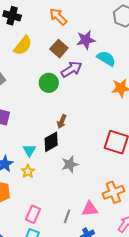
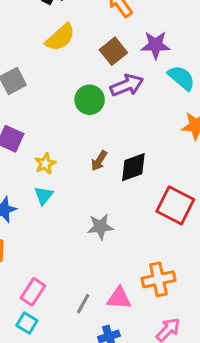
black diamond: (51, 142) -> (133, 167), moved
yellow star: (28, 171) -> (45, 164), moved

